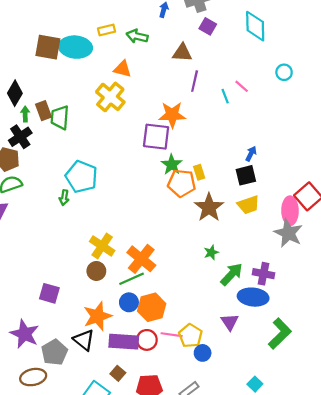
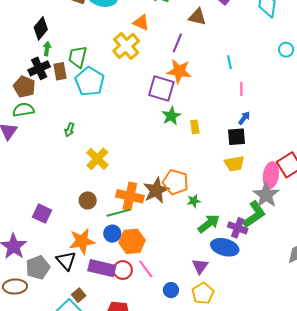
purple line: (195, 81) -> (177, 43), moved
pink line: (242, 86) -> (241, 89), moved, turned 40
brown rectangle: (44, 111) -> (60, 71), moved
cyan pentagon: (81, 177) -> (90, 81), moved
orange pentagon: (182, 183) -> (175, 182), moved
brown star: (209, 207) -> (156, 190), moved
yellow cross: (102, 246) -> (97, 159), moved
orange cross: (141, 259) -> (130, 196), turned -36
green L-shape: (280, 334) -> (254, 214), moved
pink line: (172, 335) -> (146, 269), turned 36
yellow pentagon: (190, 336) -> (203, 293), moved
brown square: (118, 373) -> (79, 295), moved

